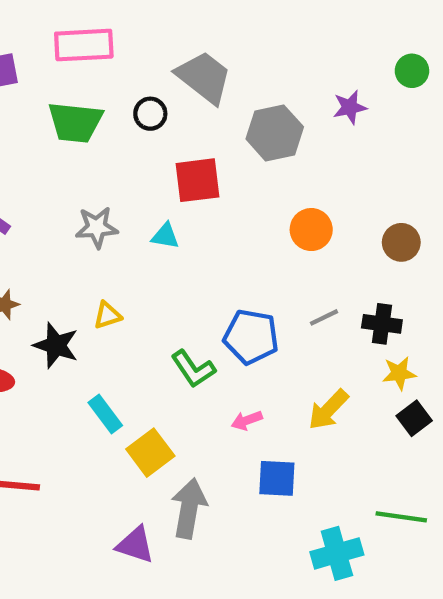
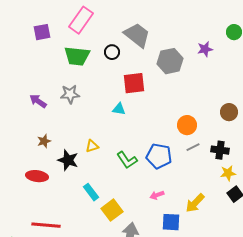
pink rectangle: (84, 45) -> (81, 20), turned -52
gray star: (97, 227) -> (70, 94), moved
orange circle: (311, 230) -> (187, 125), moved
green L-shape: (193, 369) -> (127, 160), moved
yellow arrow: (328, 410) -> (195, 203), moved

